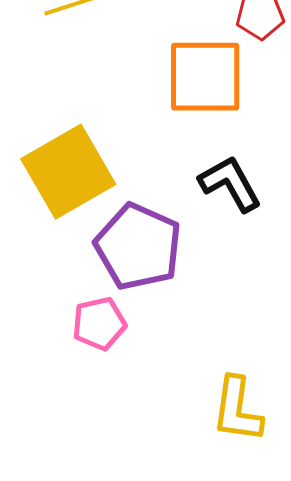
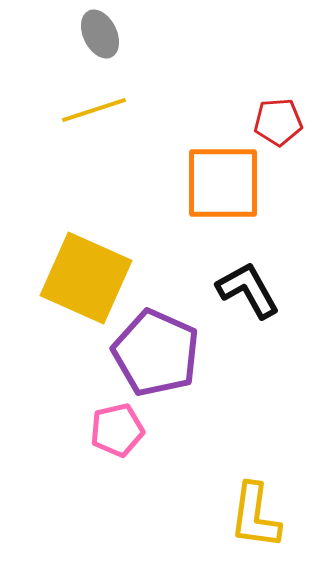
yellow square: (68, 172) -> (86, 278), turned -36

